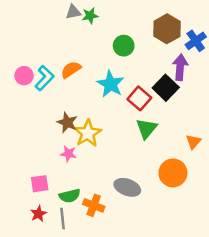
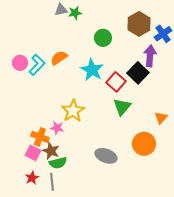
brown star: (67, 122) -> (51, 151), moved
pink square: (40, 184) -> (33, 153), turned 35
orange cross: (94, 205) -> (40, 137), moved

